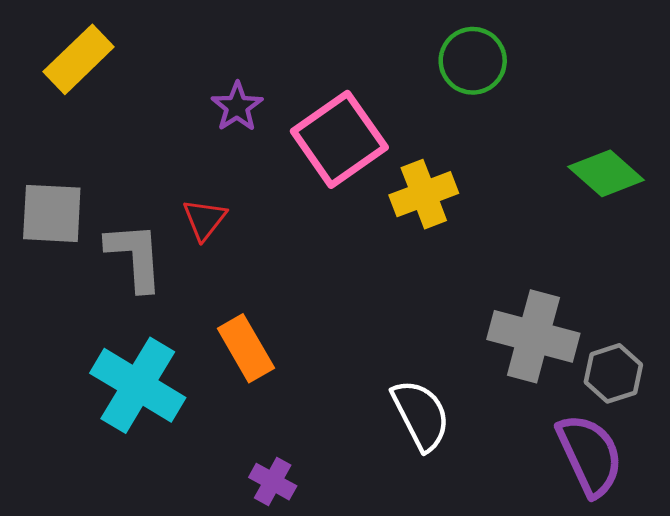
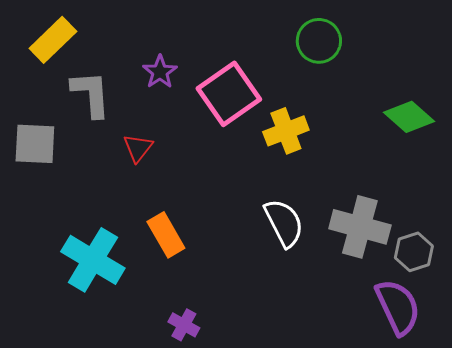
gray L-shape: (135, 256) -> (91, 94), moved
white semicircle: (421, 415) -> (284, 223), moved

